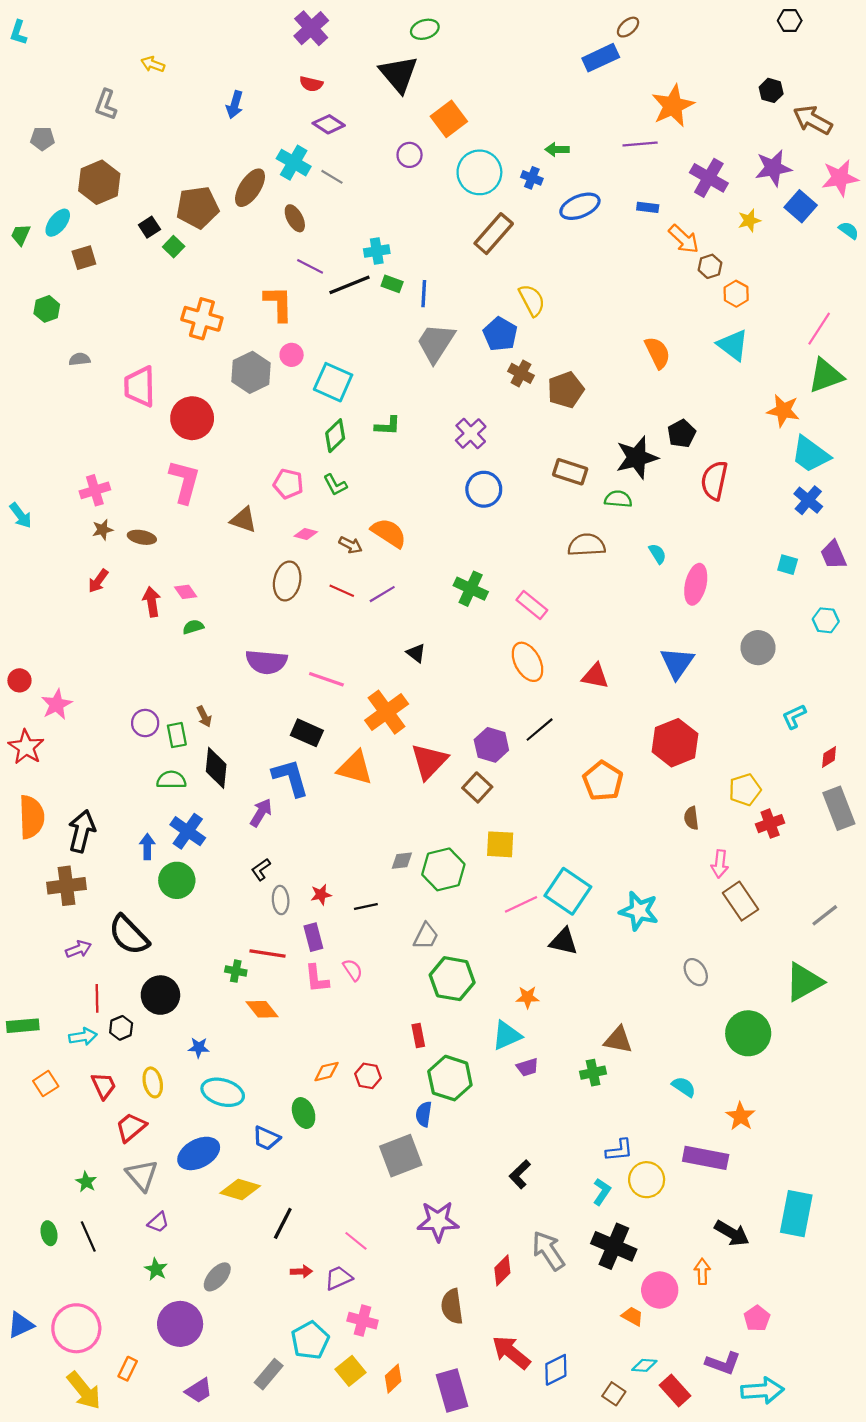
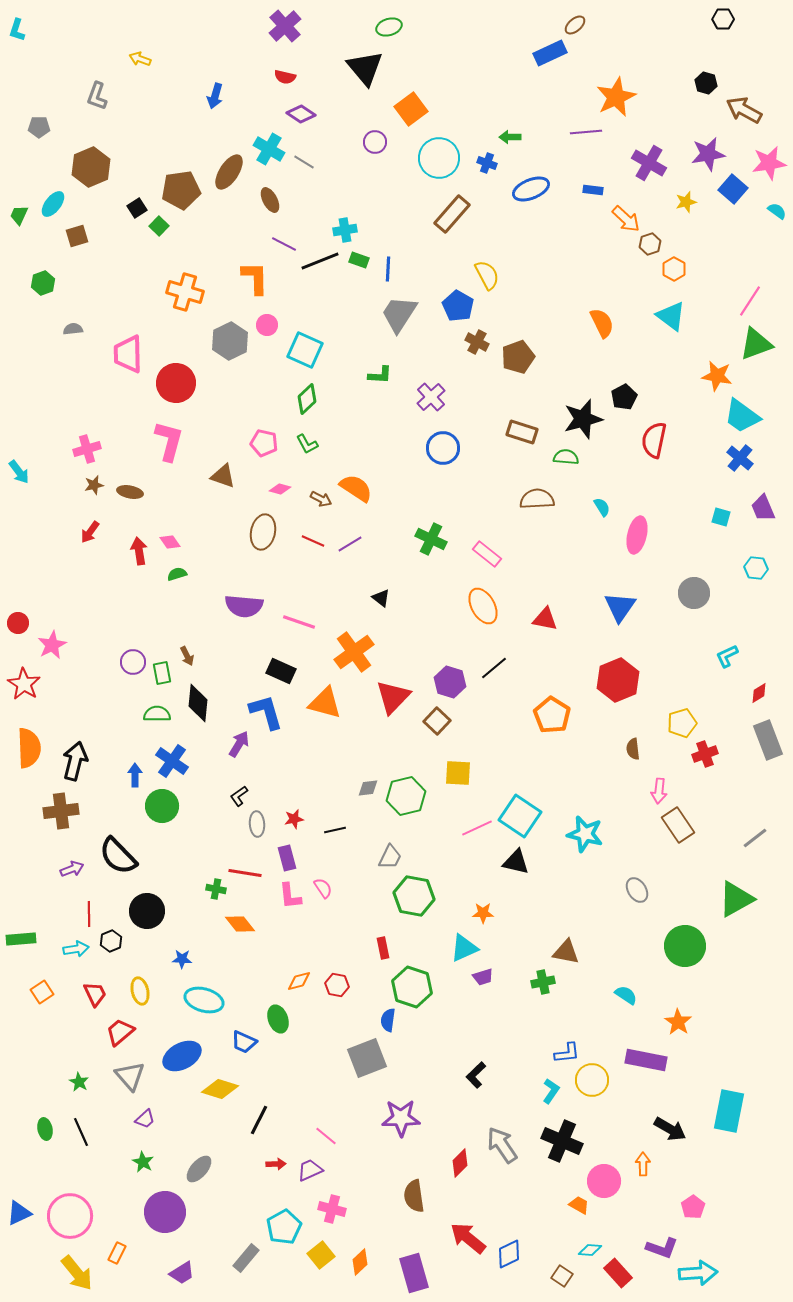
green L-shape: (388, 426) -> (380, 375), moved

